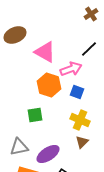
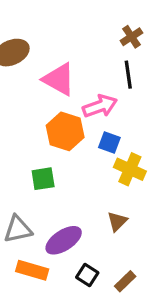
brown cross: (91, 14) -> (131, 37), moved
black line: (89, 49) -> (128, 75), turned -54
yellow cross: (80, 120) -> (130, 169), moved

